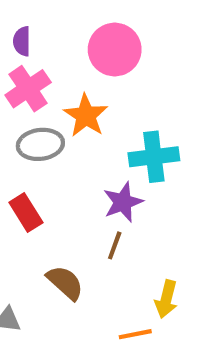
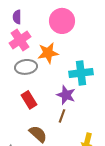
orange star: (86, 116) -> (48, 53), turned 30
purple star: (123, 202) -> (66, 95), turned -30
red rectangle: (26, 212) -> (29, 100), moved

